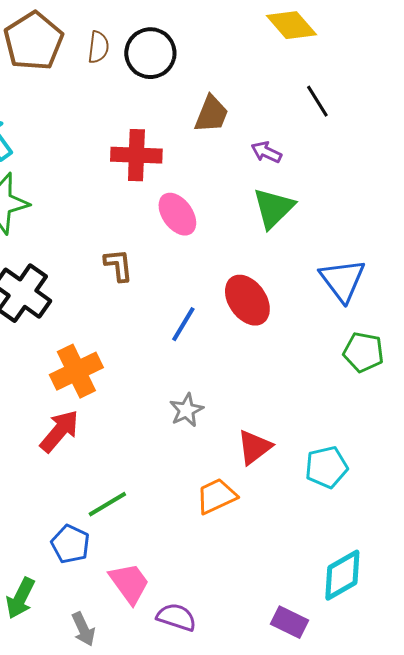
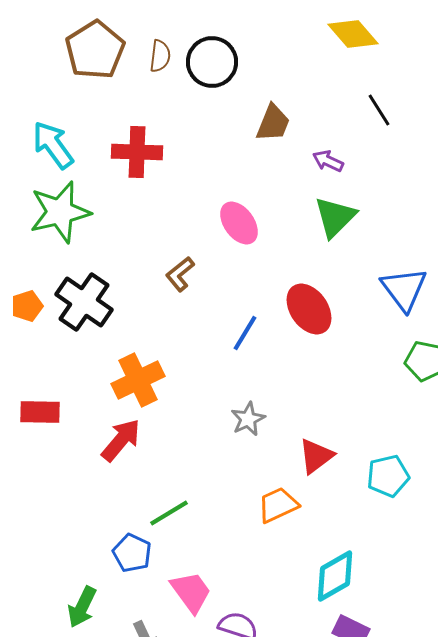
red cross: (136, 155) -> (137, 152), moved
brown L-shape: (118, 265) -> (180, 274), turned -123
cyan diamond: (342, 575) -> (335, 576), moved

